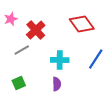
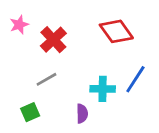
gray line: (22, 50) -> (47, 79), moved
cyan cross: (60, 60) -> (103, 89), moved

